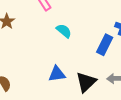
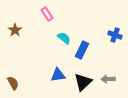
blue rectangle: (105, 45) -> (82, 50), moved

